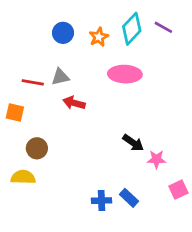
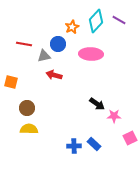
blue circle: (63, 33) -> (58, 44), moved
red line: (33, 82) -> (24, 44), moved
yellow semicircle: (23, 177) -> (29, 129), moved

